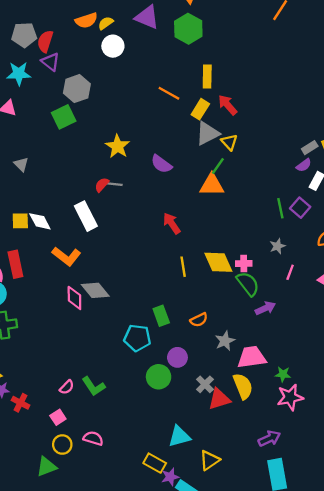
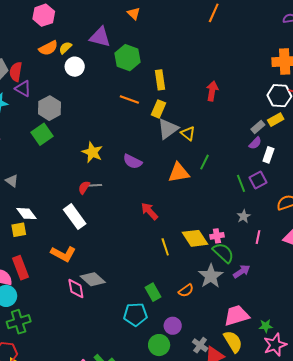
green hexagon: (188, 29) -> (128, 58), moved
red arrow: (228, 105) -> (212, 91), moved, turned 60
green line: (218, 166) -> (205, 162), moved
purple square: (300, 208) -> (258, 180), turned 30
white diamond: (40, 221) -> (26, 214), moved
gray star: (225, 341) -> (211, 276), moved, size x1.4

